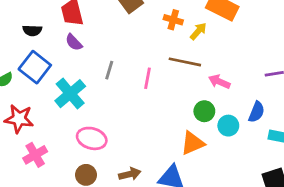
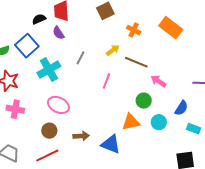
black semicircle: (32, 30) -> (39, 19), moved, turned 144
yellow arrow: (198, 31) -> (113, 50), moved
pink line: (147, 78) -> (106, 81), moved
cyan circle: (228, 126) -> (159, 122), moved
pink cross: (35, 155) -> (15, 109), turned 30

